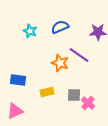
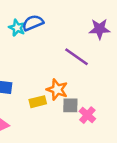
blue semicircle: (60, 27) -> (33, 23), moved
orange star: (60, 63) -> (57, 90), moved

